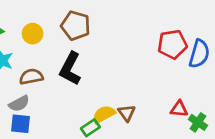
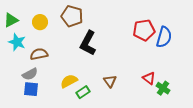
black L-shape: (70, 69) -> (88, 43), moved
red triangle: (179, 109) -> (149, 78), turned 32
yellow semicircle: (104, 114) -> (69, 81), moved

